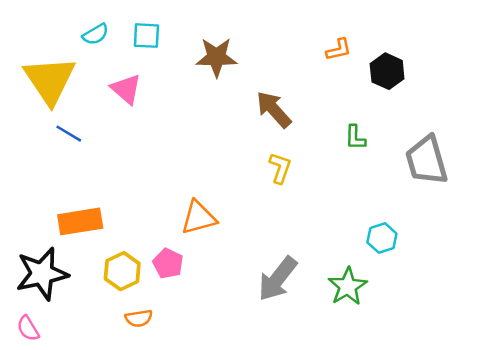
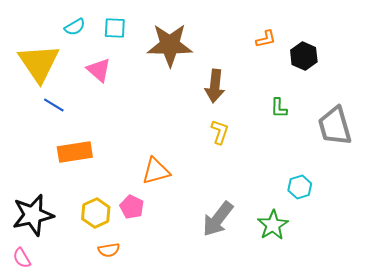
brown star: (216, 57) -> (170, 45), size x1.4
brown arrow: (274, 109) -> (215, 86), turned -132
orange rectangle: (80, 221) -> (75, 152), moved

